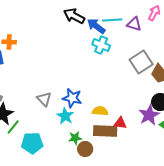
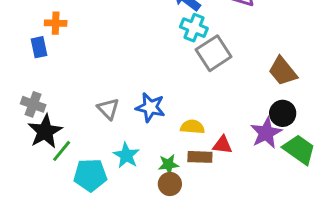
gray square: (141, 62) -> (214, 53), moved
cyan star: (65, 116) -> (126, 155), moved
brown rectangle: (105, 131) -> (200, 157), size x0.7
green star: (75, 138) -> (168, 164), moved

